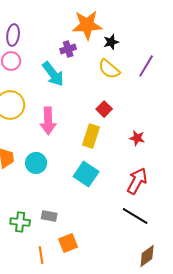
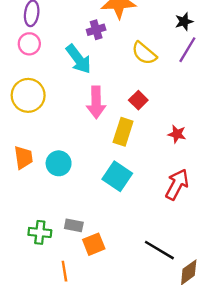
black star: (111, 42) -> (184, 22), moved
pink arrow: (48, 121) -> (96, 102), moved
black line: (135, 216) -> (159, 250), moved
orange square: (68, 243) -> (94, 244), moved

